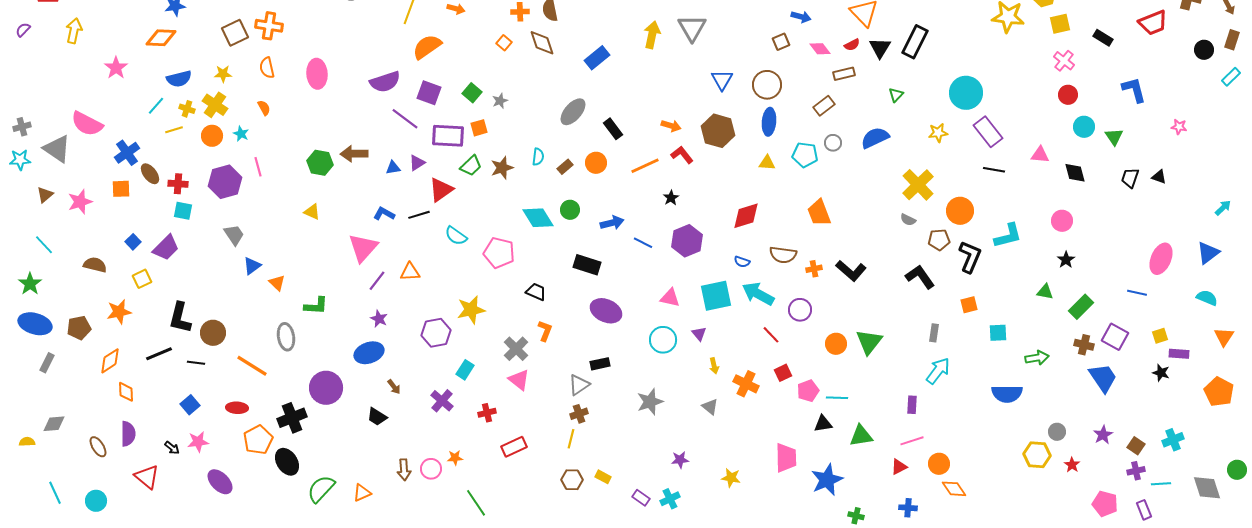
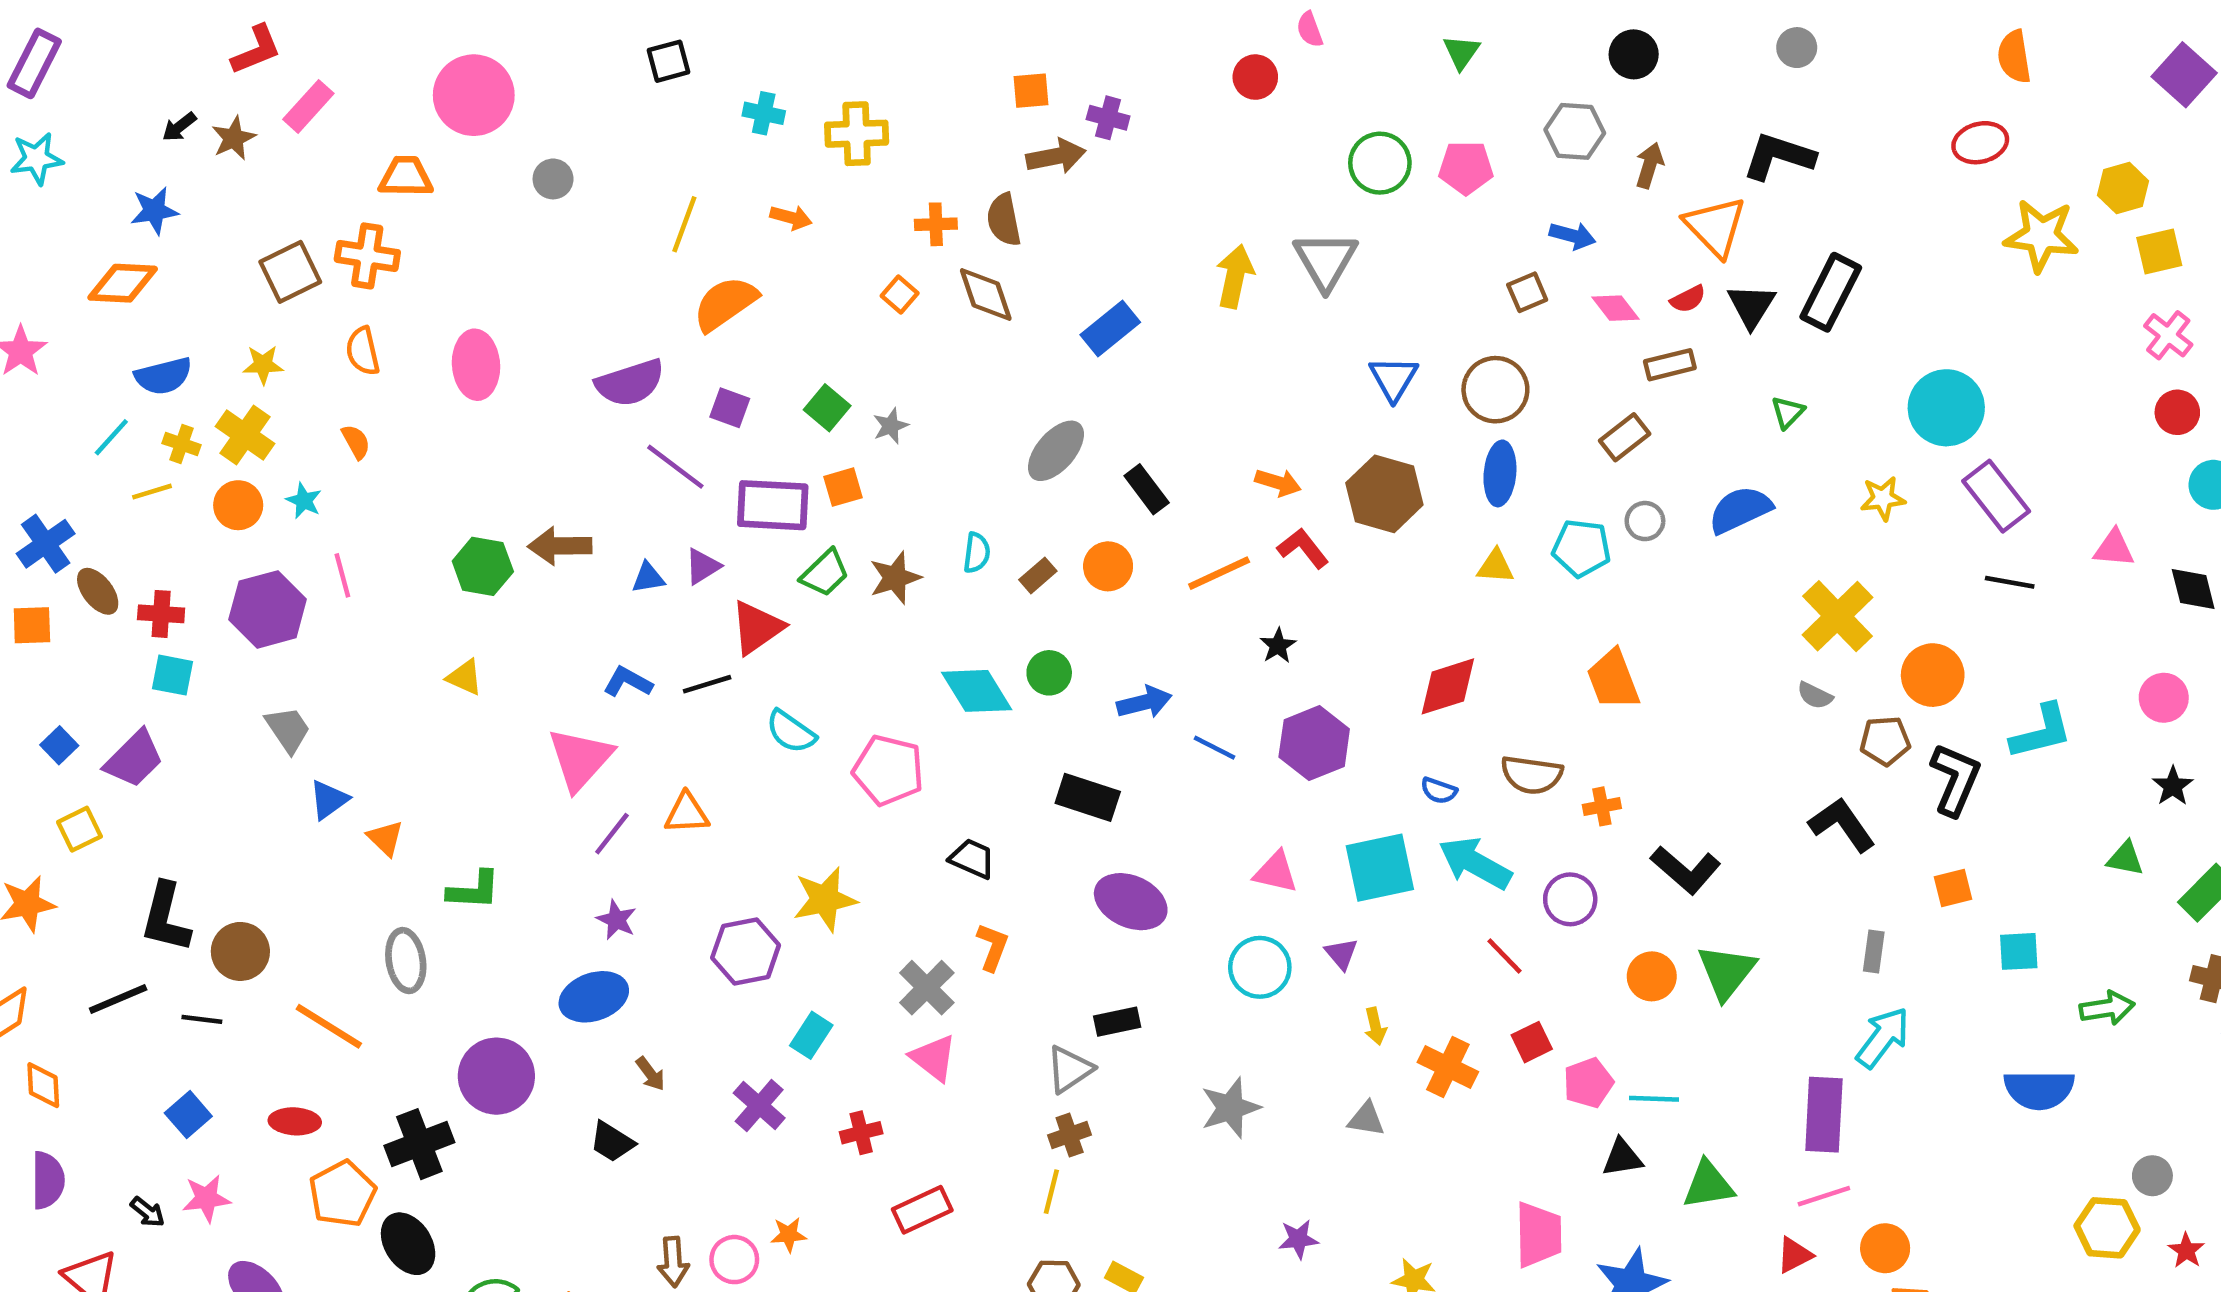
purple square: (429, 93) -> (730, 408), size x0.7
black L-shape: (851, 271) -> (1686, 870), moved
purple rectangle: (912, 405) -> (1824, 1115), size x1.8
gray triangle: (710, 407) -> (1366, 1119), turned -30

